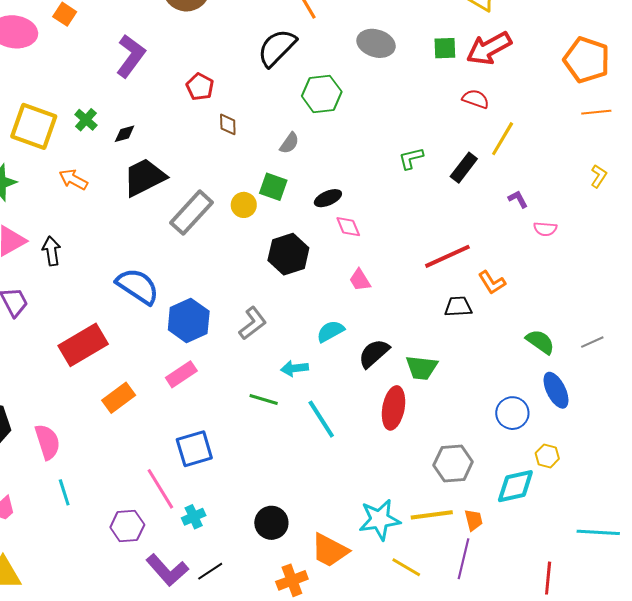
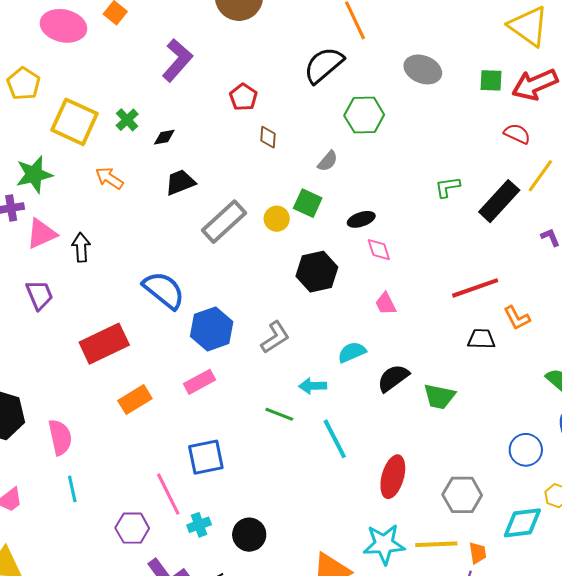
black rectangle: (464, 168) -> (499, 201), size x1.4
black trapezoid: (144, 177) -> (180, 182), size x0.7
red ellipse: (393, 408) -> (393, 477), moved
black circle: (271, 523) -> (249, 535), moved

